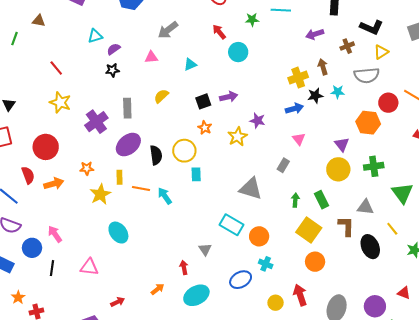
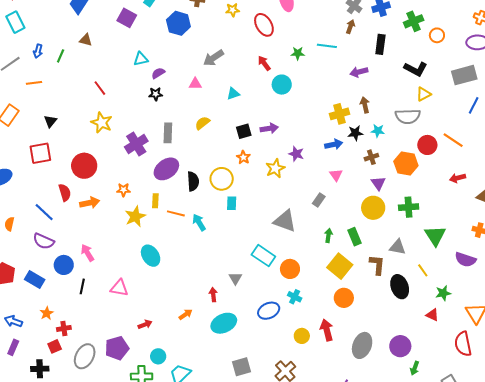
brown cross: (347, 46) -> (371, 157), moved
red triangle: (404, 293) -> (432, 315), moved

